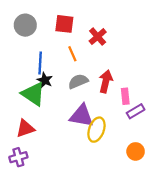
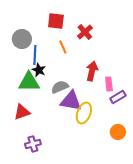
gray circle: (25, 25) -> (22, 39), moved
gray semicircle: (78, 81) -> (60, 87), moved
green triangle: (33, 94) -> (29, 82), turned -35
purple cross: (18, 157) -> (33, 144), moved

